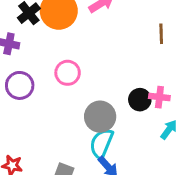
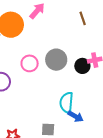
gray circle: (100, 117) -> (56, 60), moved

